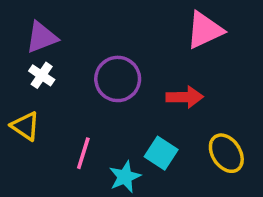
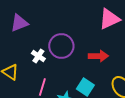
white cross: (42, 75) -> (38, 56), moved

